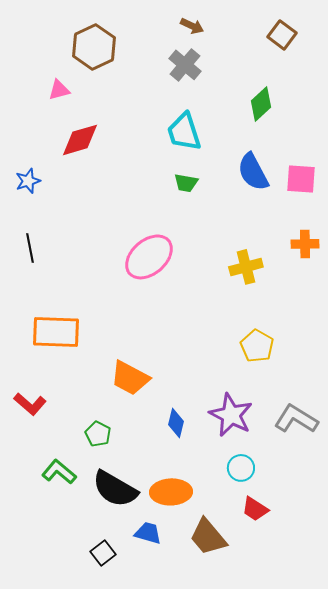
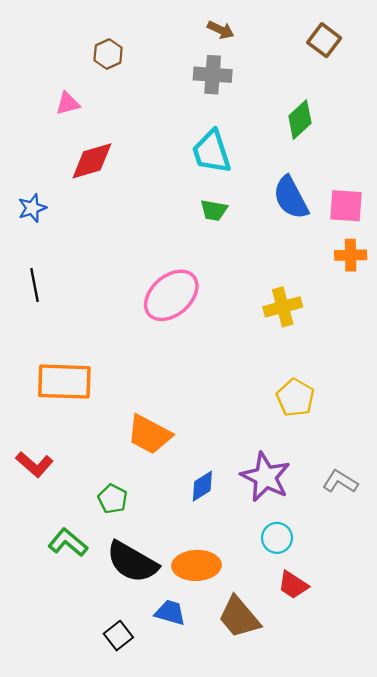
brown hexagon: (94, 47) -> (108, 54), size x0.6
gray cross: (185, 65) -> (213, 75), turned -36
orange cross: (305, 244) -> (351, 255), moved
gray L-shape: (296, 419) -> (340, 482), size x0.7
blue diamond: (176, 423) -> (202, 486), turned 44

